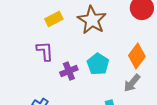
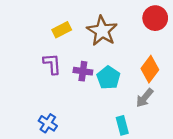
purple cross: (69, 71) -> (83, 71), moved, turned 30

